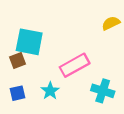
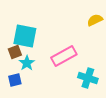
cyan star: (50, 91) -> (27, 63), moved

